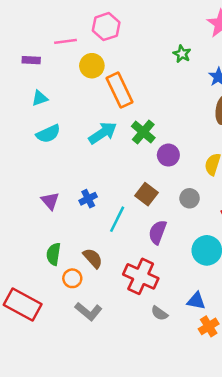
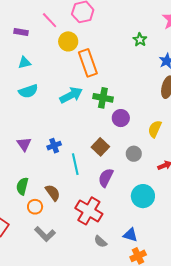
pink line: (65, 41) -> (50, 20), turned 48
green cross: (143, 132) -> (103, 98), turned -36
cyan line: (117, 219) -> (75, 164), turned -45

